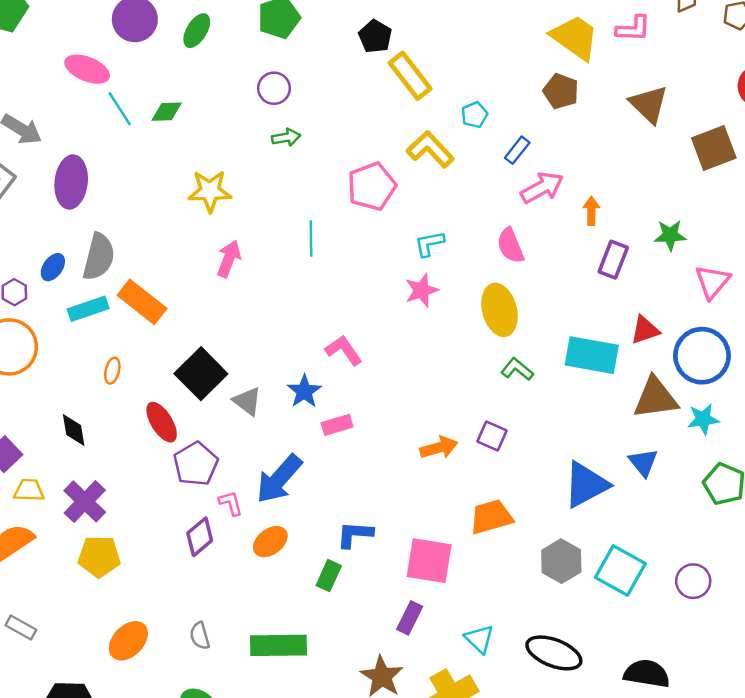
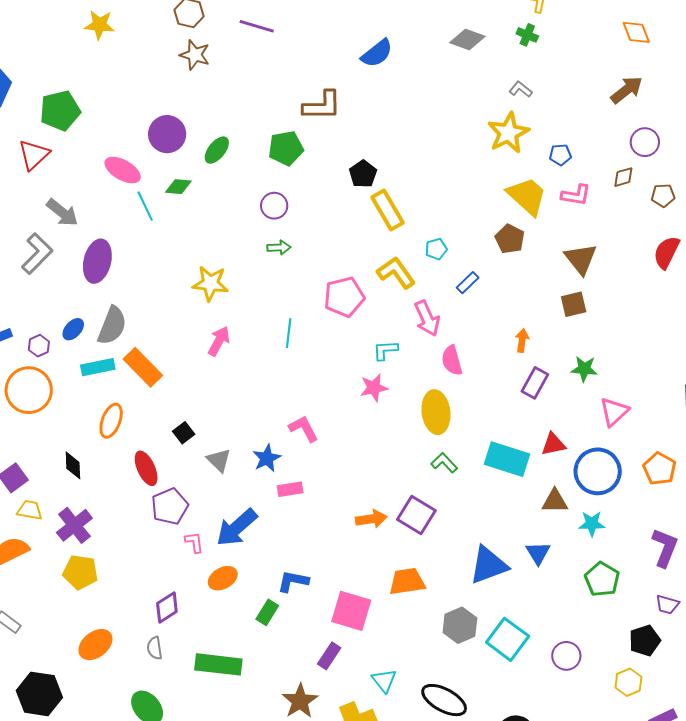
green diamond: (167, 112) -> (178, 187), moved
brown square: (714, 148) -> (574, 304), moved, size x0.7
pink arrow: (542, 188) -> (427, 318), moved, turned 87
orange ellipse: (112, 371) -> (111, 421), size x1.6
black square: (201, 374) -> (184, 433), size x0.5
brown triangle: (655, 398) -> (555, 501), size x0.7
purple square: (492, 436) -> (416, 515), size x1.5
purple diamond: (200, 537) -> (167, 608), moved

